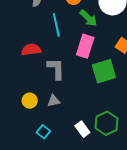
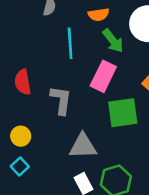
red semicircle: (31, 50) -> (23, 82), moved, turned -102
gray triangle: (54, 101) -> (83, 146), moved, size x1.6
cyan square: (43, 132) -> (20, 167), moved

